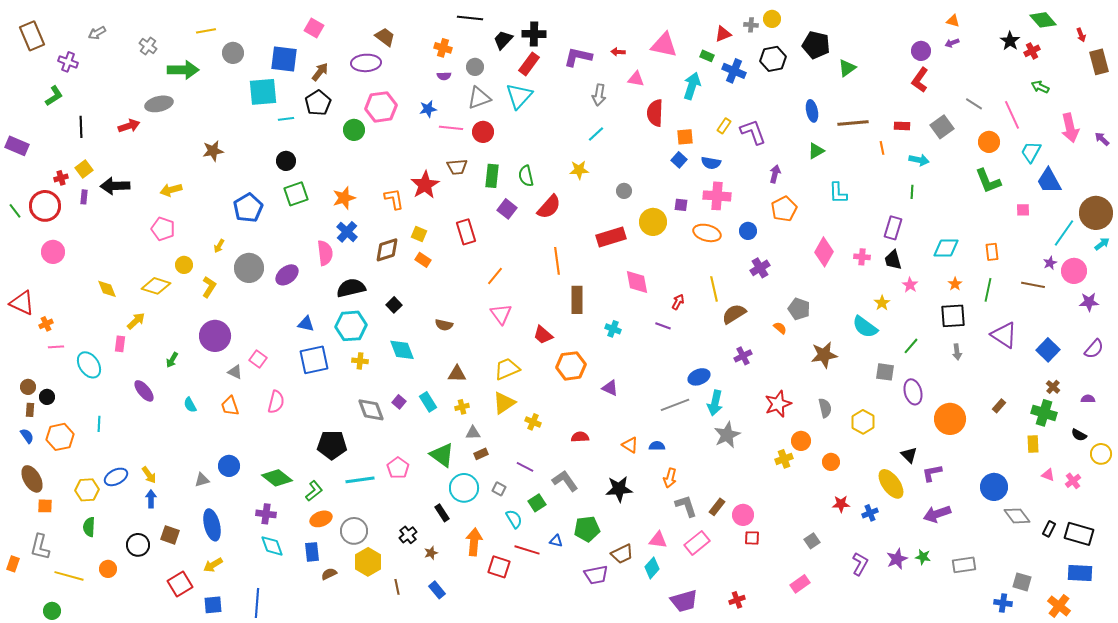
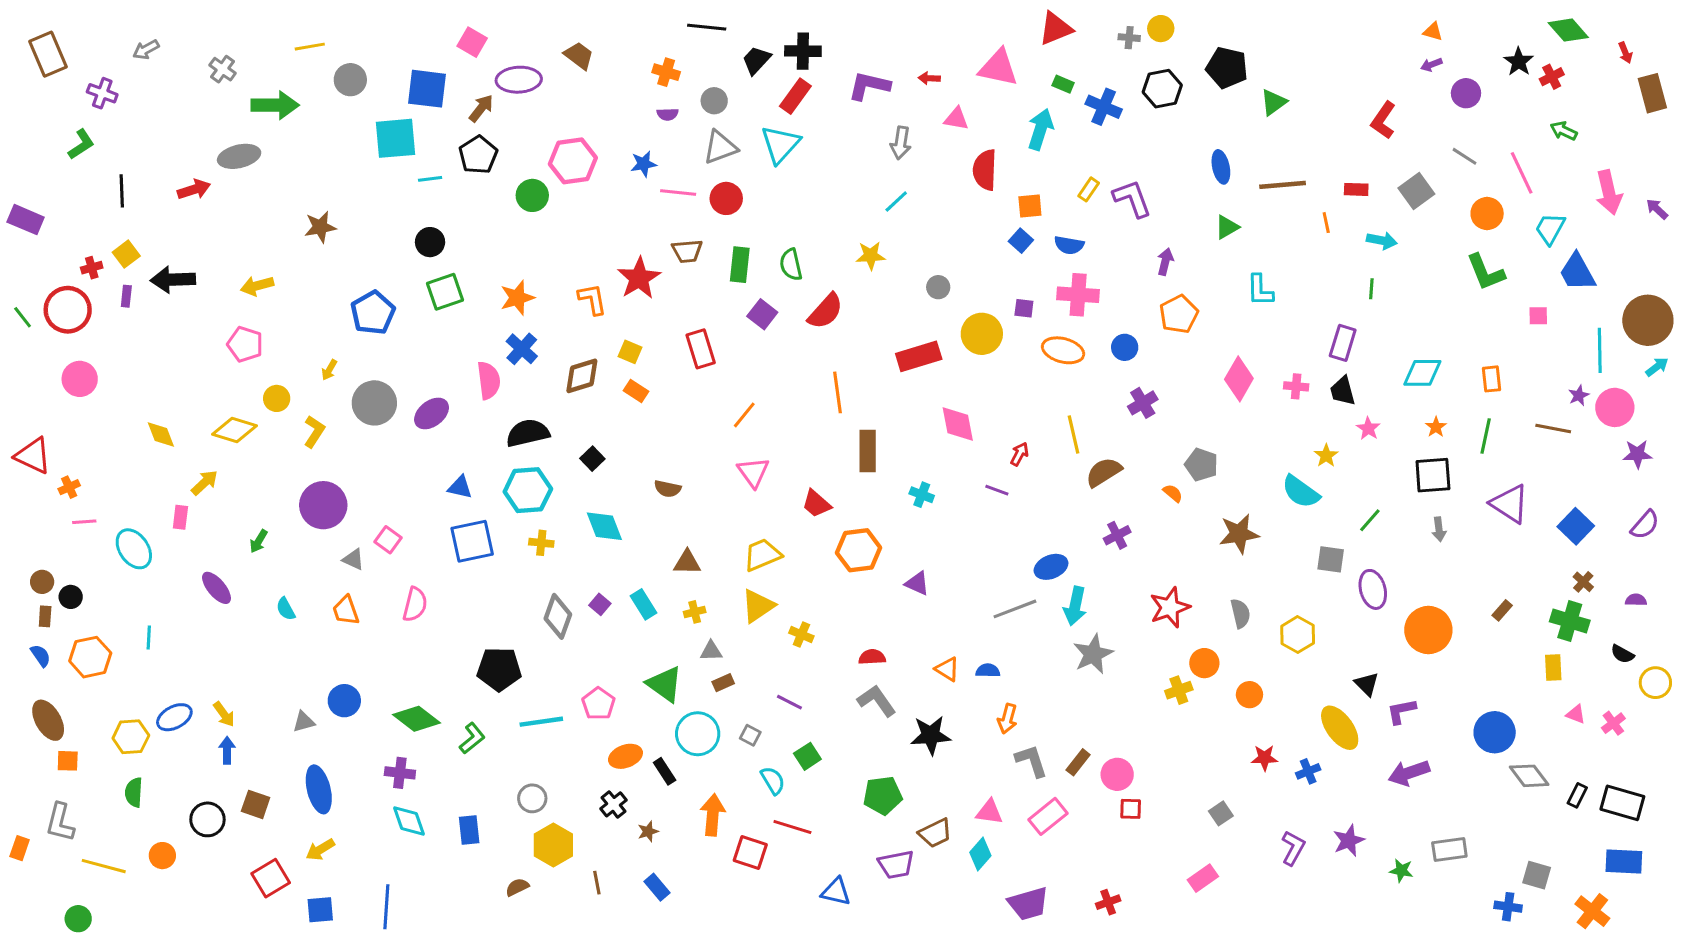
red triangle: (723, 34) -> (1056, 29), moved, size x1.4
purple circle: (921, 51) -> (1466, 93), moved
purple ellipse: (366, 63) -> (519, 80), moved
cyan line: (1064, 233) -> (1600, 350), turned -36
gray diamond: (371, 410) -> (558, 616), turned 40
gray L-shape: (565, 481) -> (877, 701), moved
orange ellipse: (321, 519) -> (625, 756), moved
gray circle: (354, 531) -> (532, 798), size x0.7
blue triangle: (556, 541) -> (836, 892), moved, size x1.5
green star: (923, 557) -> (1401, 871), moved
brown semicircle: (329, 574) -> (517, 887), moved

